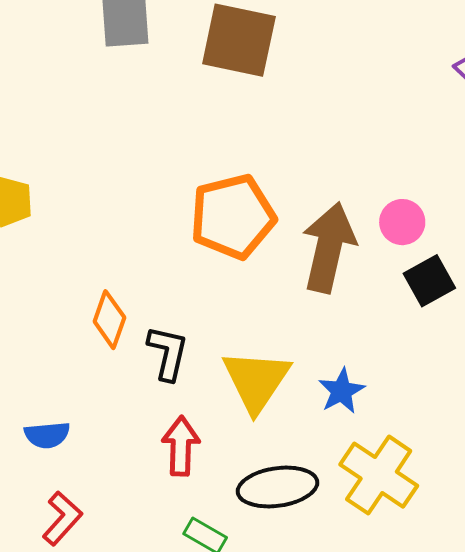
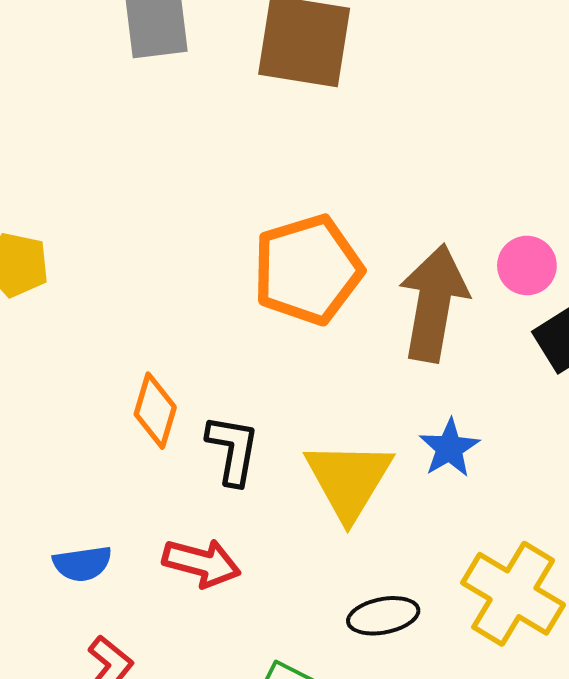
blue star: (342, 391) -> (449, 448), moved
red arrow: (181, 446) -> (202, 563), moved, turned 106
black ellipse: (278, 487) -> (383, 616), size x0.7

